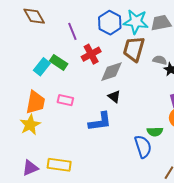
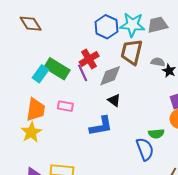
purple line: (72, 31) -> (83, 73), moved
green rectangle: (59, 62) -> (57, 69), size x1.4

